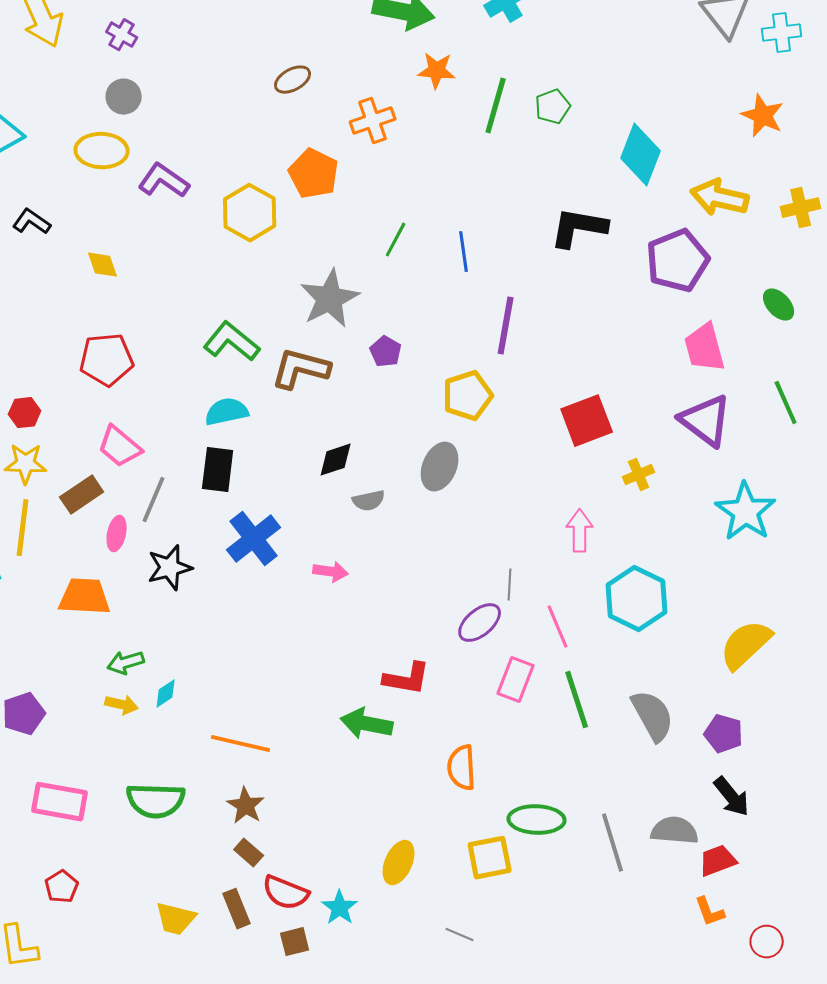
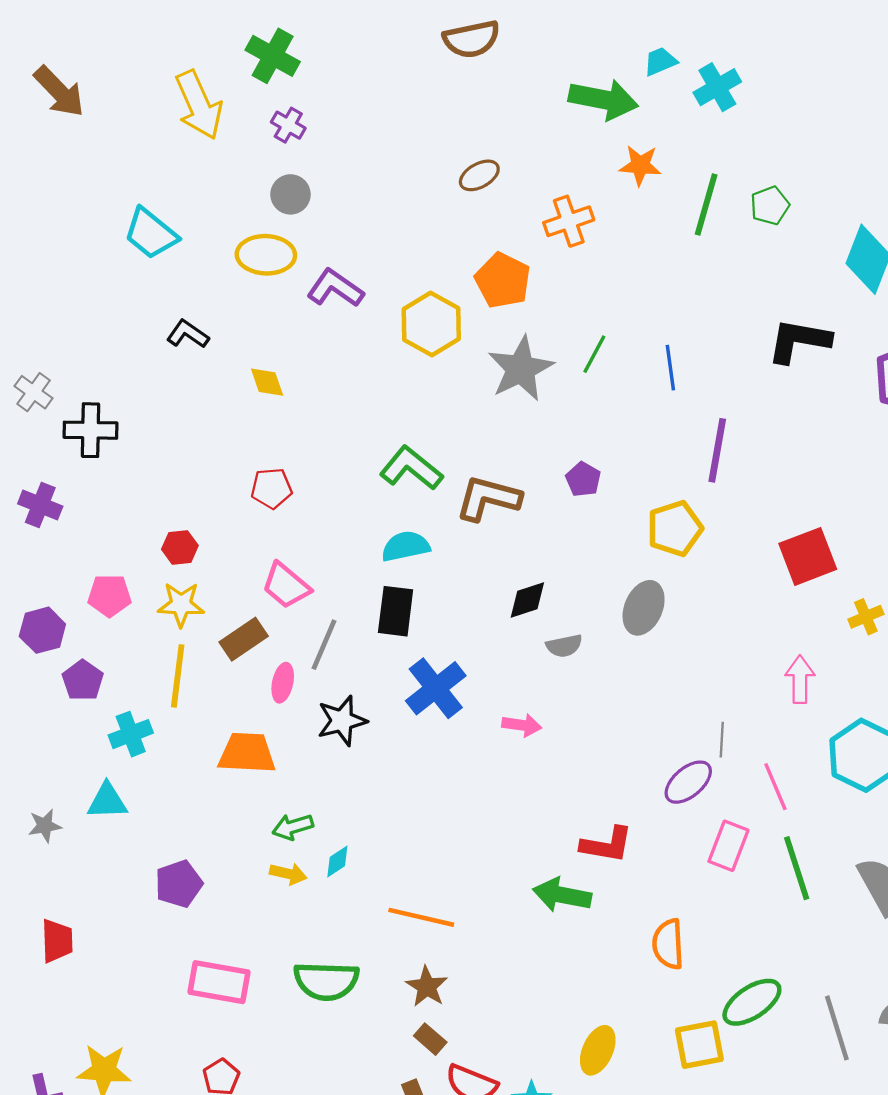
gray star: (330, 299) -> (521, 369), moved
red pentagon: (107, 360) -> (272, 488), size x0.7
green ellipse: (537, 820) -> (752, 1002), turned -36

